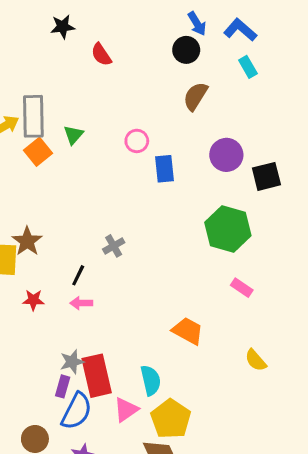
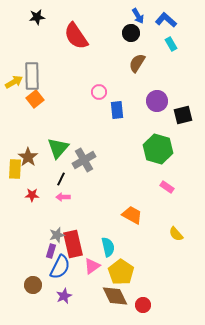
black star: (63, 27) -> (37, 17), moved
red semicircle: (101, 55) -> (76, 36), size x1.8
green triangle: (73, 135) -> (58, 148), moved, size x1.6
gray cross: (114, 246) -> (84, 160), size x1.6

